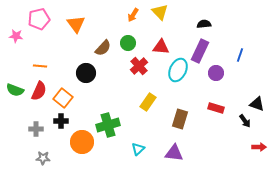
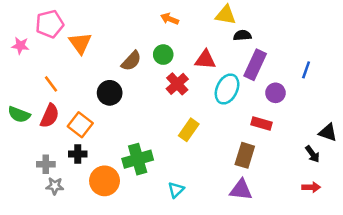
yellow triangle: (160, 12) -> (226, 15), moved, turned -36
orange arrow: (133, 15) -> (170, 19), turned 80
orange triangle: (76, 24) -> (80, 43), moved
black semicircle: (204, 24) -> (242, 35), moved
orange line: (40, 66) -> (51, 84), turned 48
red rectangle: (216, 108) -> (261, 123), moved
brown rectangle: (180, 119) -> (245, 155), moved
red arrow: (259, 147) -> (311, 187), moved
purple triangle: (174, 153) -> (241, 190), moved
gray star: (43, 158) -> (55, 186), moved

